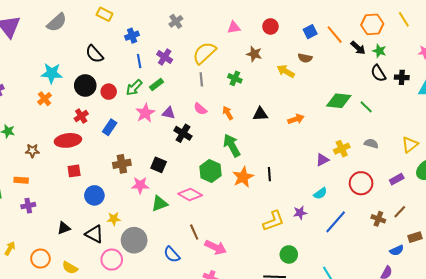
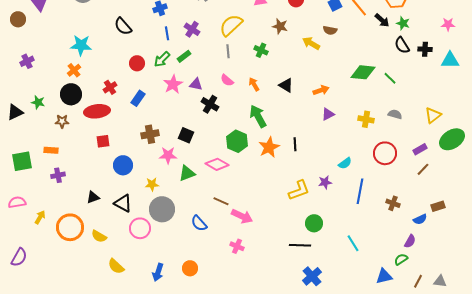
black circle: (85, 85) -> (71, 94), moved
black triangle: (260, 114) -> (286, 85), turned 35
yellow cross: (342, 149) -> (366, 119), turned 35
purple triangle: (322, 160) -> (328, 114), moved
brown line: (400, 212) -> (423, 169), moved
yellow star: (114, 219) -> (152, 184), moved
brown cross: (378, 219) -> (393, 203), moved
blue line: (336, 222) -> (360, 191), turned -30
brown line: (194, 232) -> (221, 201), turned -42
orange circle: (40, 259) -> (70, 227), size x1.4

